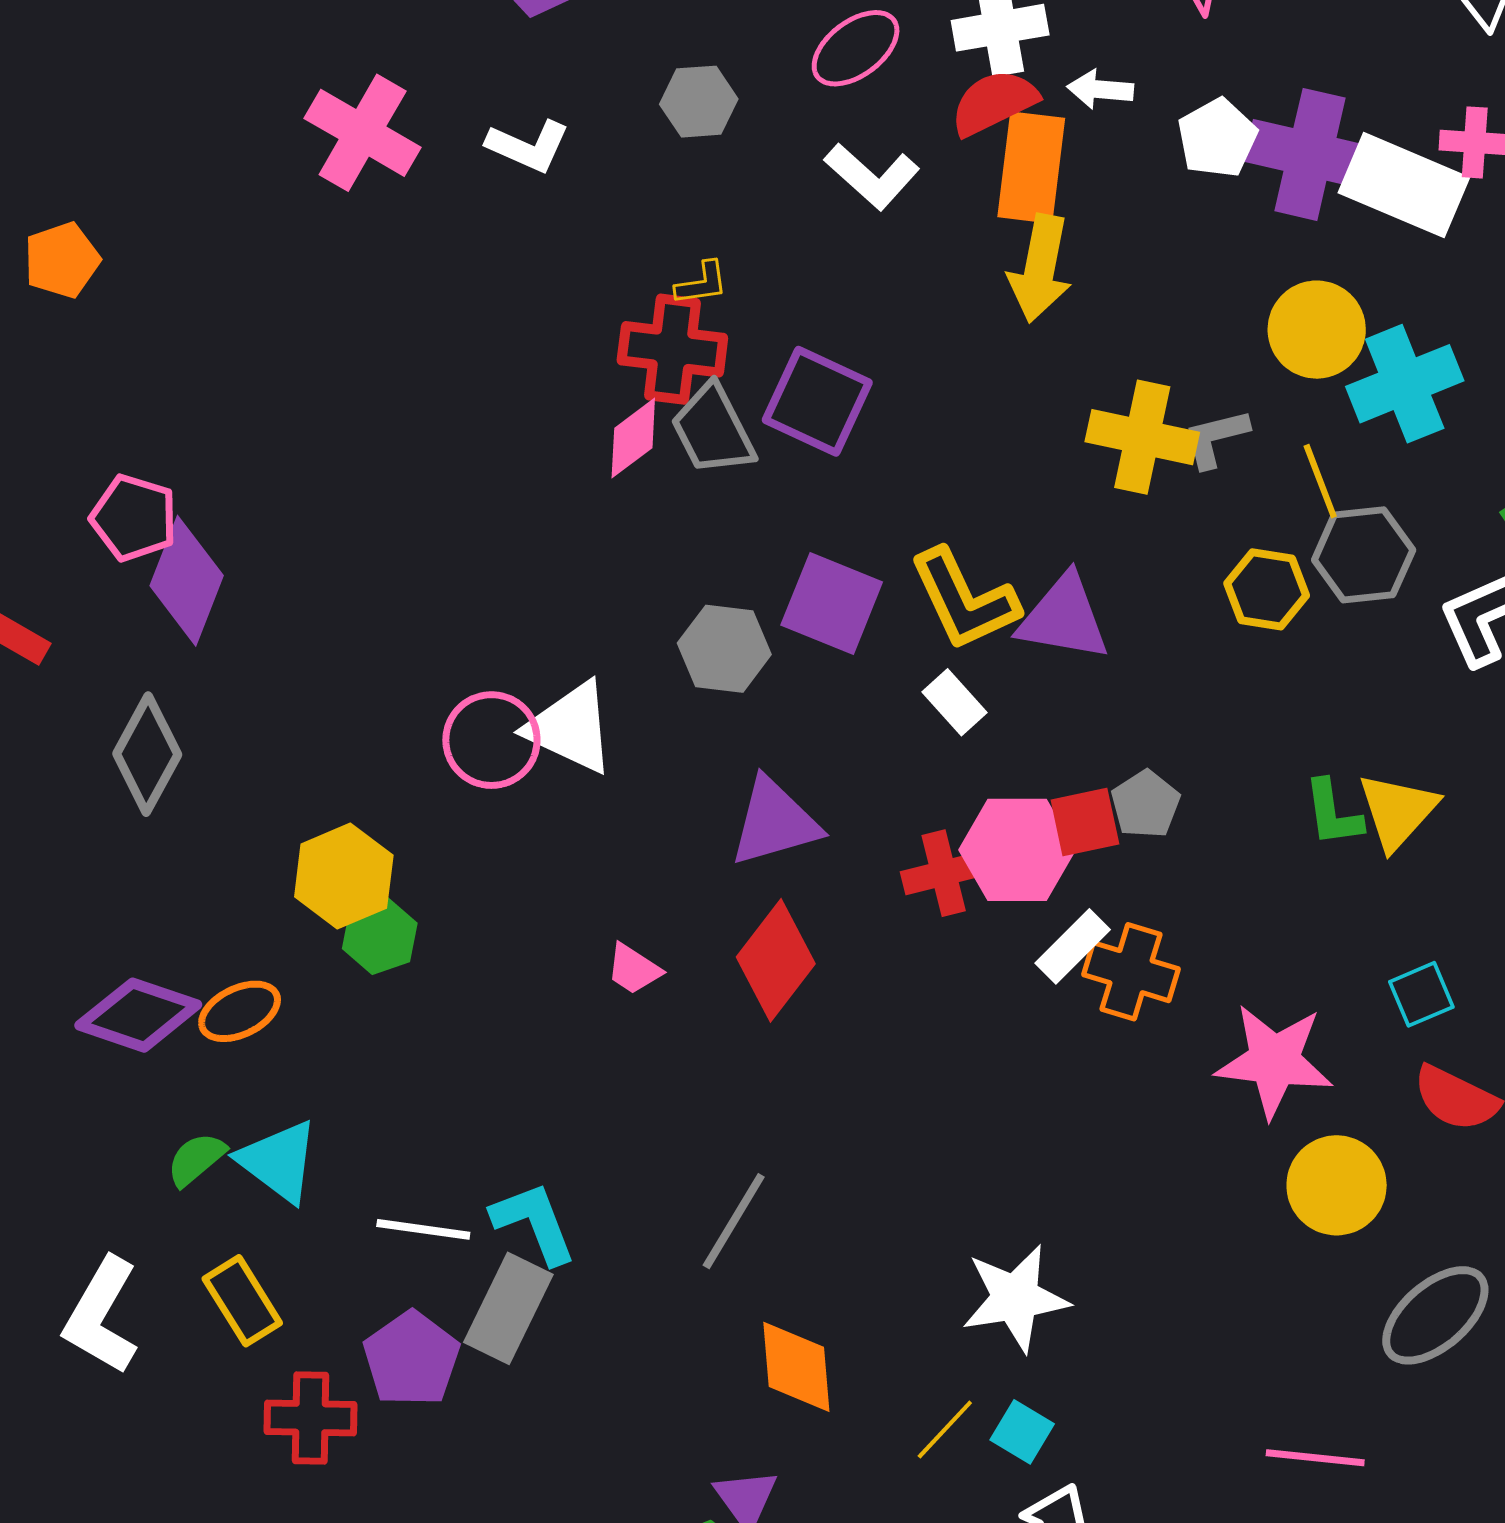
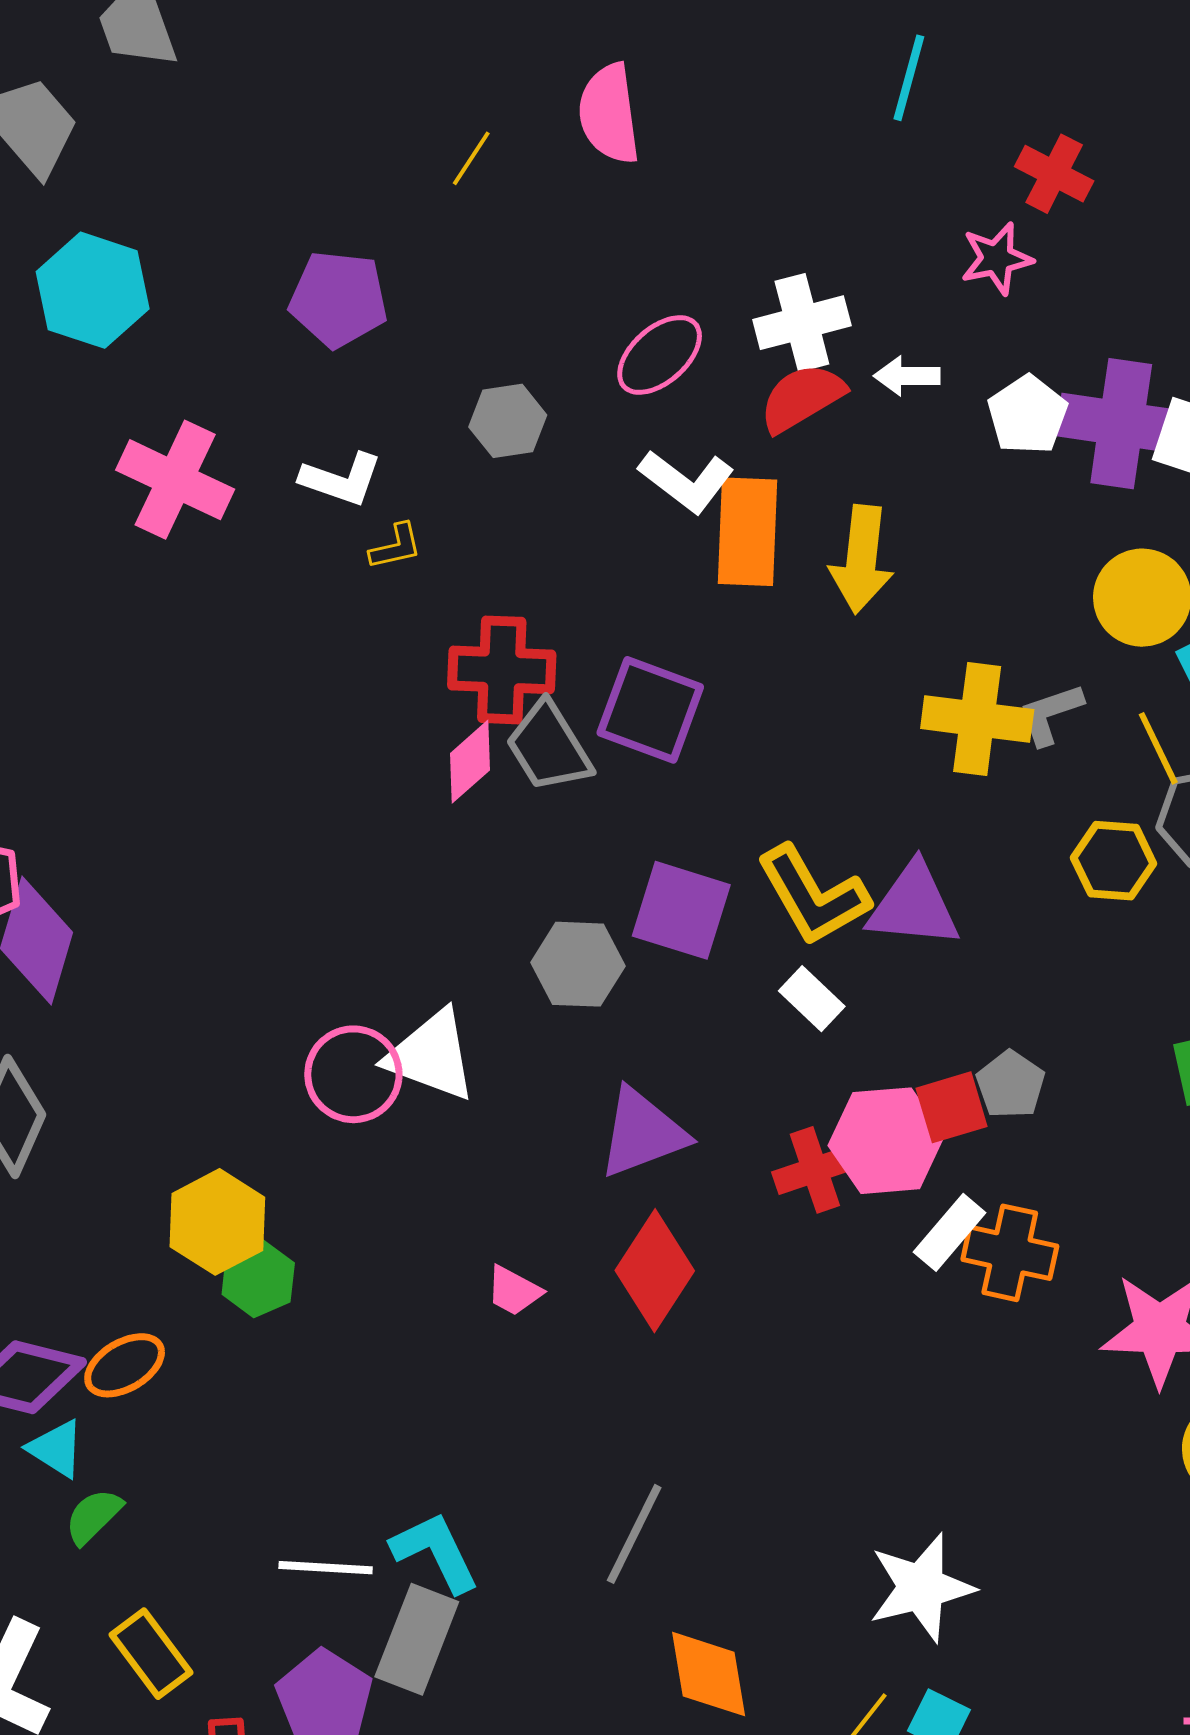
orange rectangle: (1031, 168) -> (748, 532), moved
yellow L-shape: (702, 283) -> (396, 547), moved
cyan triangle: (279, 1161) -> (56, 1449), moved, size x0.7

